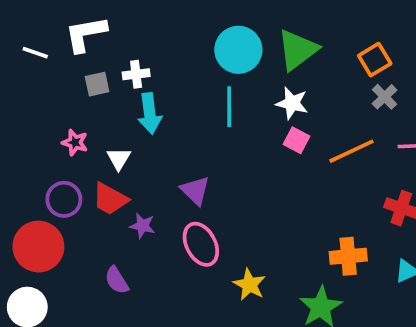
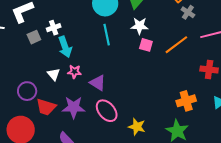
pink star: (75, 142) -> (74, 72), moved
purple circle: (64, 199) -> (27, 91), moved
red trapezoid: (110, 199) -> (46, 107), moved
purple star: (142, 226) -> (74, 107), size x1.6

